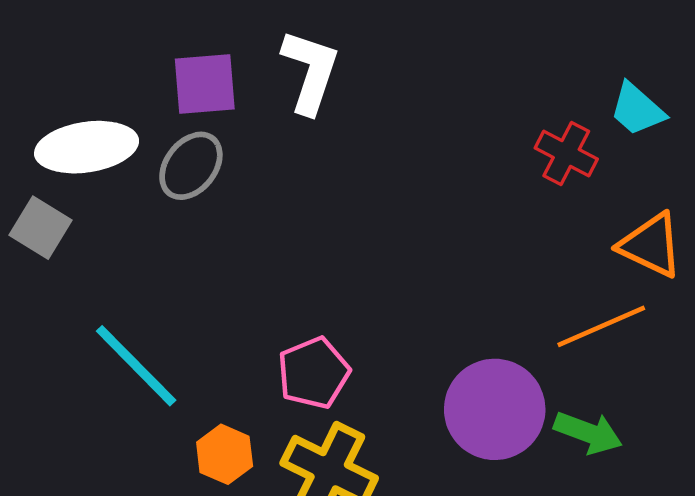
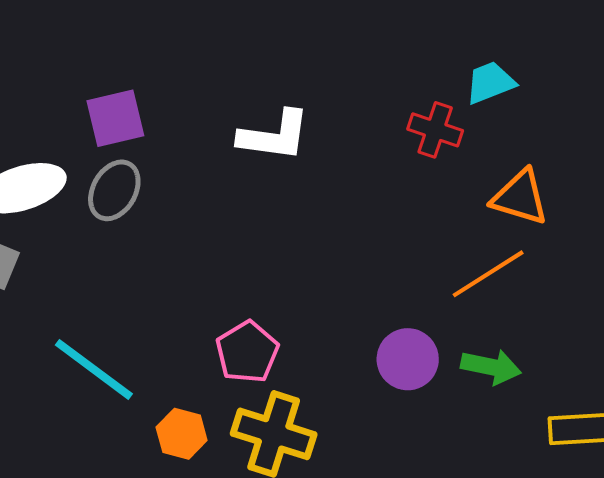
white L-shape: (310, 72) -> (274, 136), moved, turned 88
cyan trapezoid: (637, 109) -> (490, 83), turned 126
purple circle: (495, 409) -> (408, 359), size x0.7

